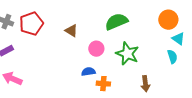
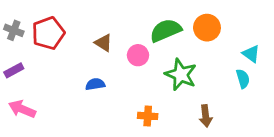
orange circle: (168, 20) -> (207, 28), moved
pink circle: (96, 49) -> (138, 55), moved
blue semicircle: (88, 72) -> (95, 84), moved

